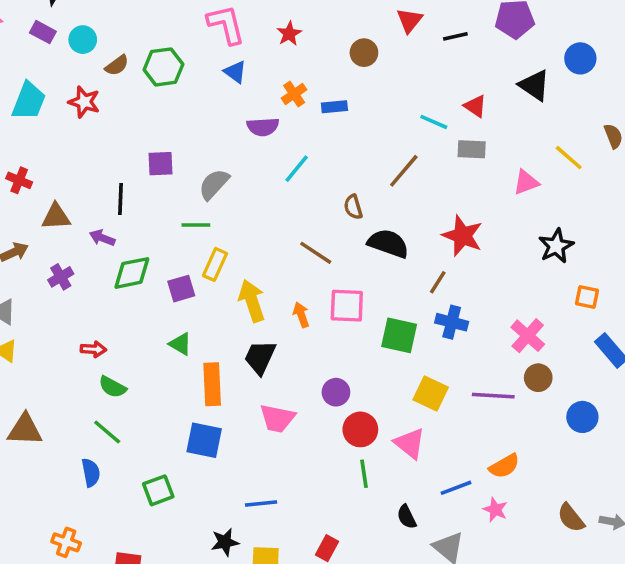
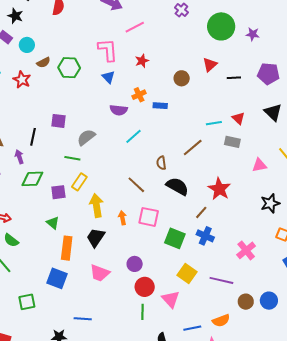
cyan line: (434, 122) -> (214, 123), turned -42
purple arrow: (102, 238) -> (19, 157), turned 40
brown circle: (538, 378) -> (246, 302), moved

